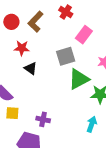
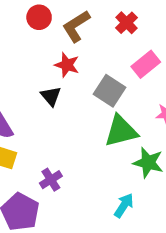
red star: (22, 48) -> (67, 65), moved
gray square: (66, 56) -> (110, 91), turned 36
purple cross: (43, 119) -> (51, 180), turned 32

